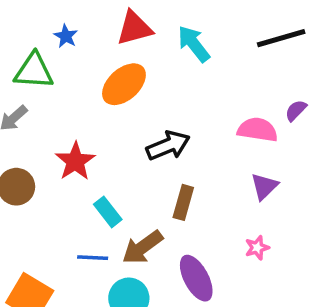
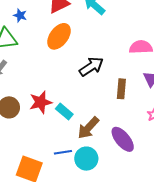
red star: (75, 161) -> (41, 102), moved, turned 30
brown rectangle: (183, 202) -> (121, 89), moved
blue line: (93, 258) -> (63, 152), moved

